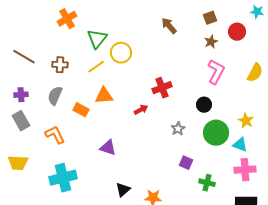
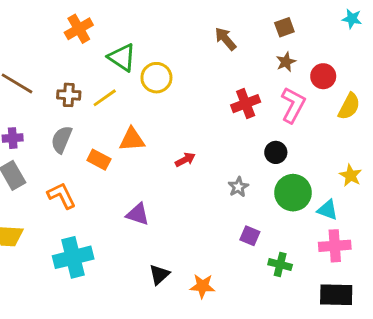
red circle: (237, 32) -> (323, 76), moved
green triangle: (97, 39) -> (122, 58), turned -35
yellow line: (96, 67) -> (105, 98), moved
red cross: (162, 88) -> (246, 104), moved
yellow star: (246, 121) -> (351, 175), moved

